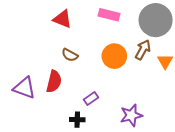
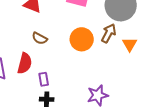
purple rectangle: (91, 98) -> (44, 79), moved, turned -64

